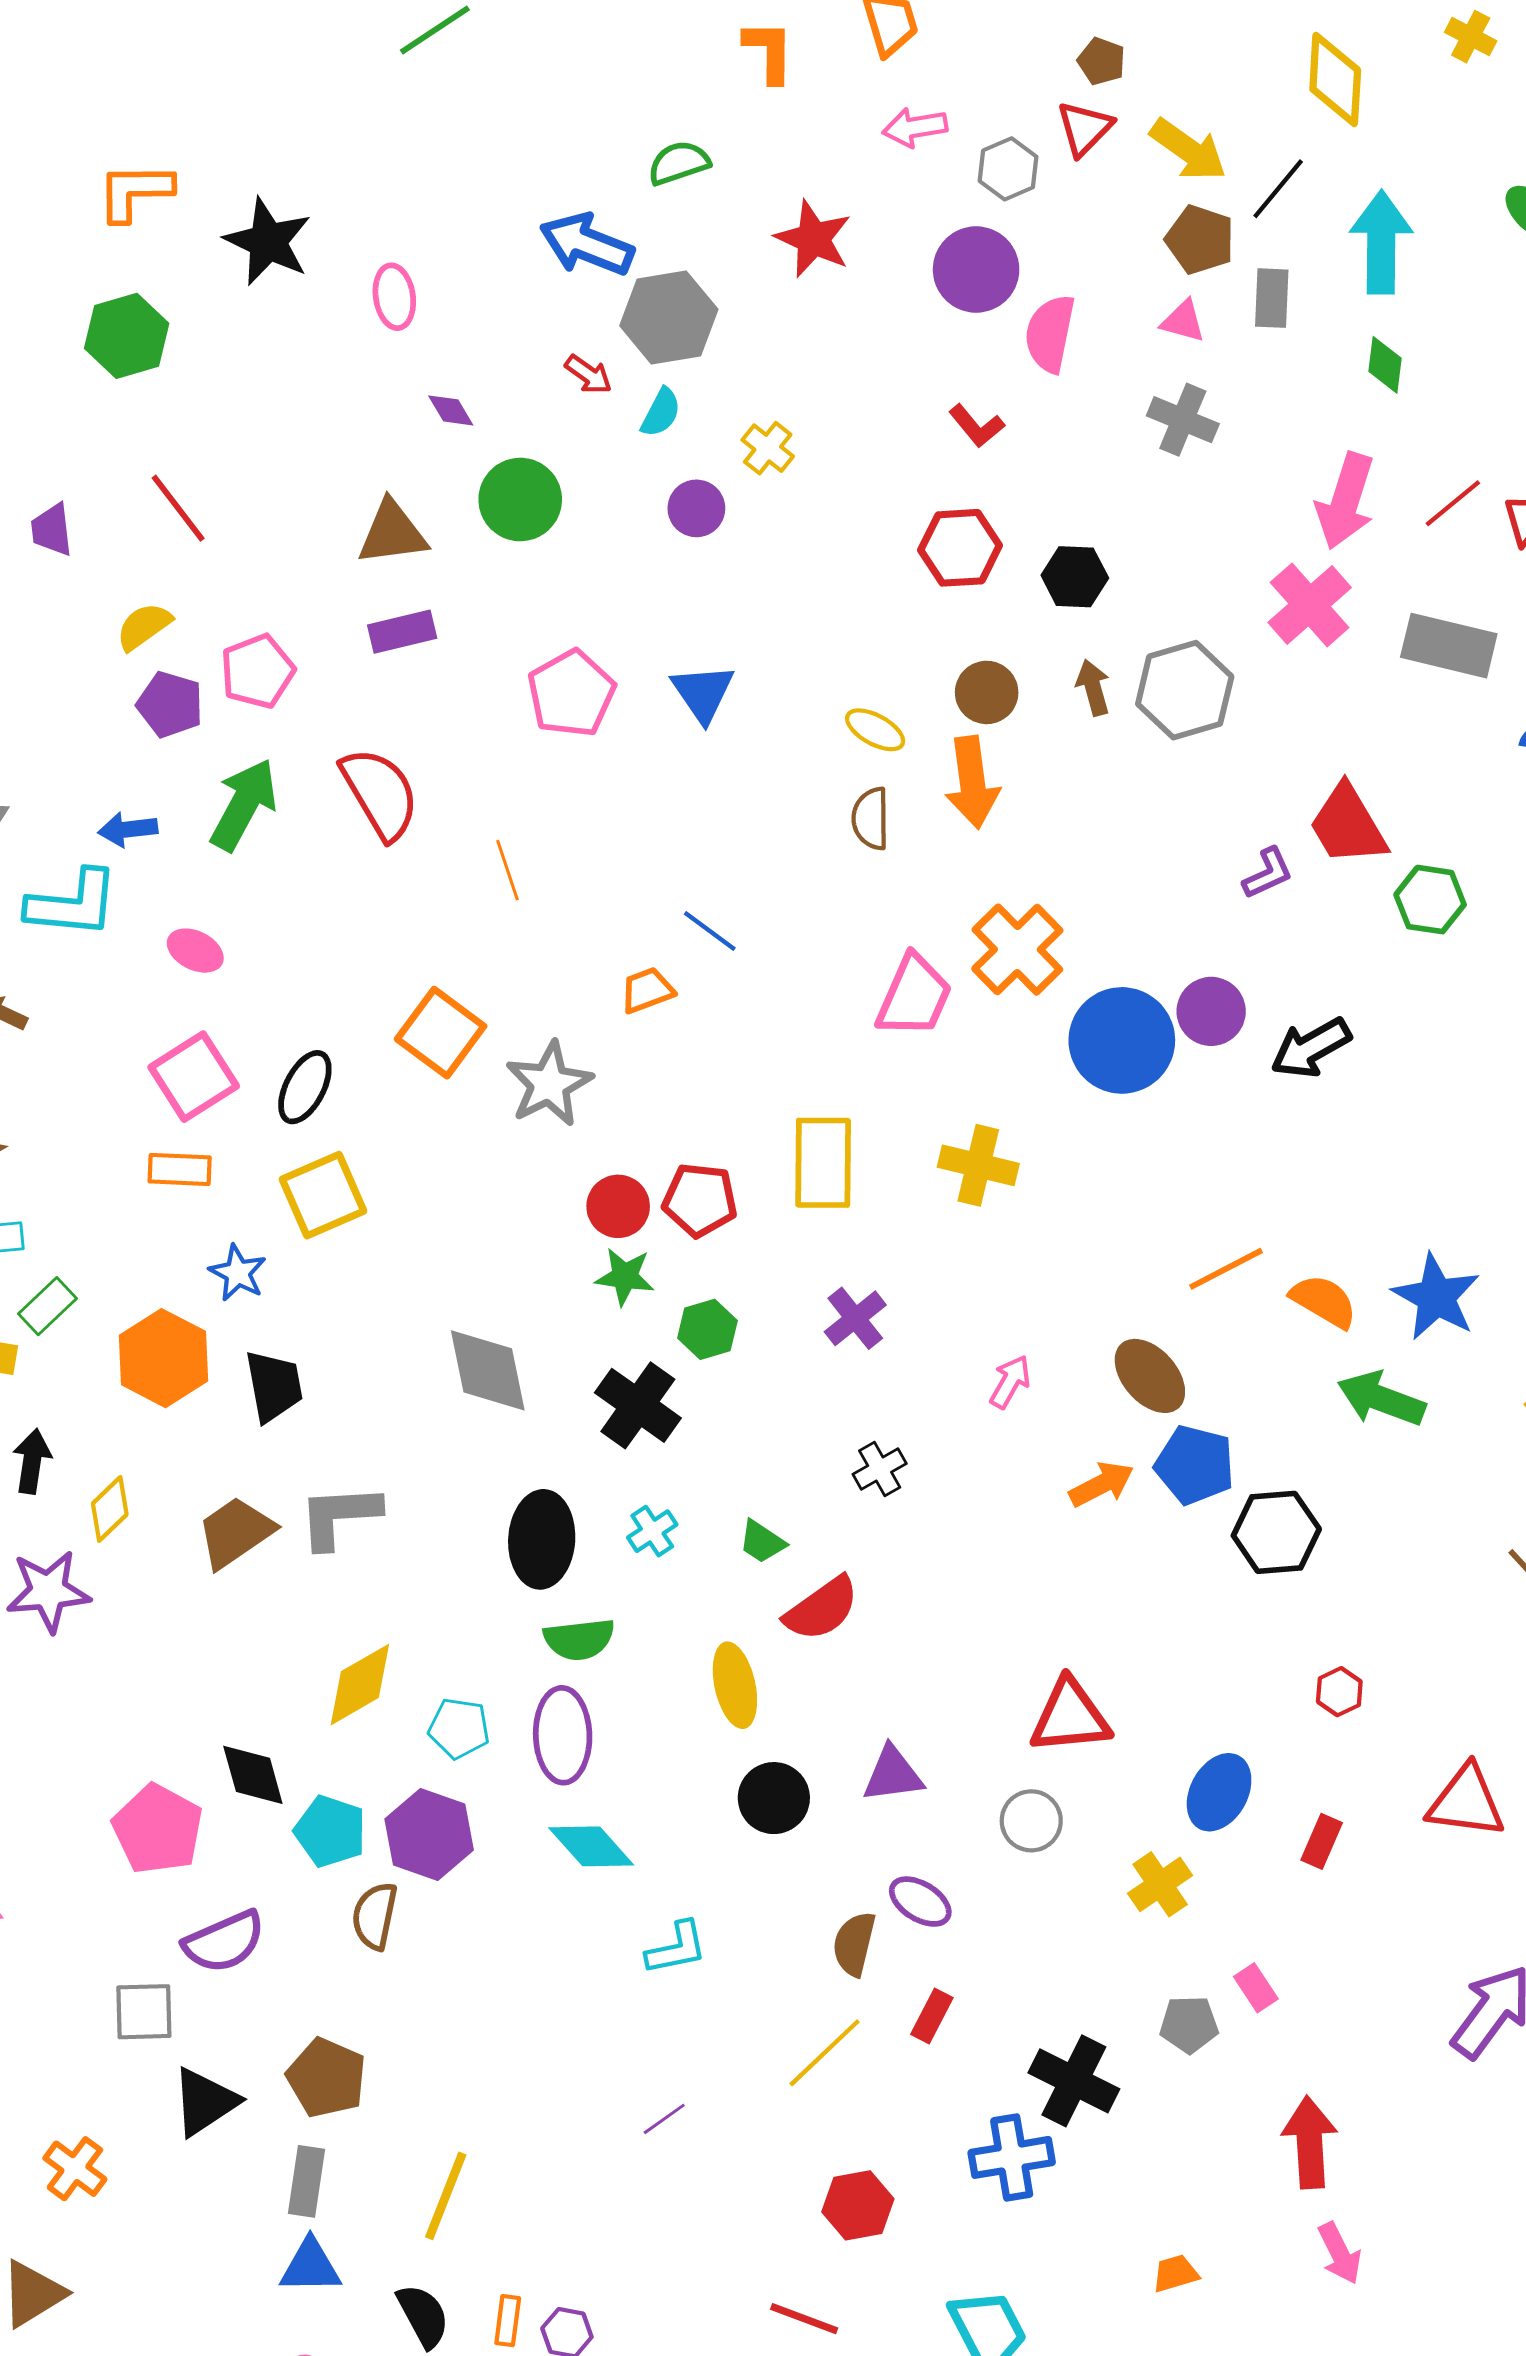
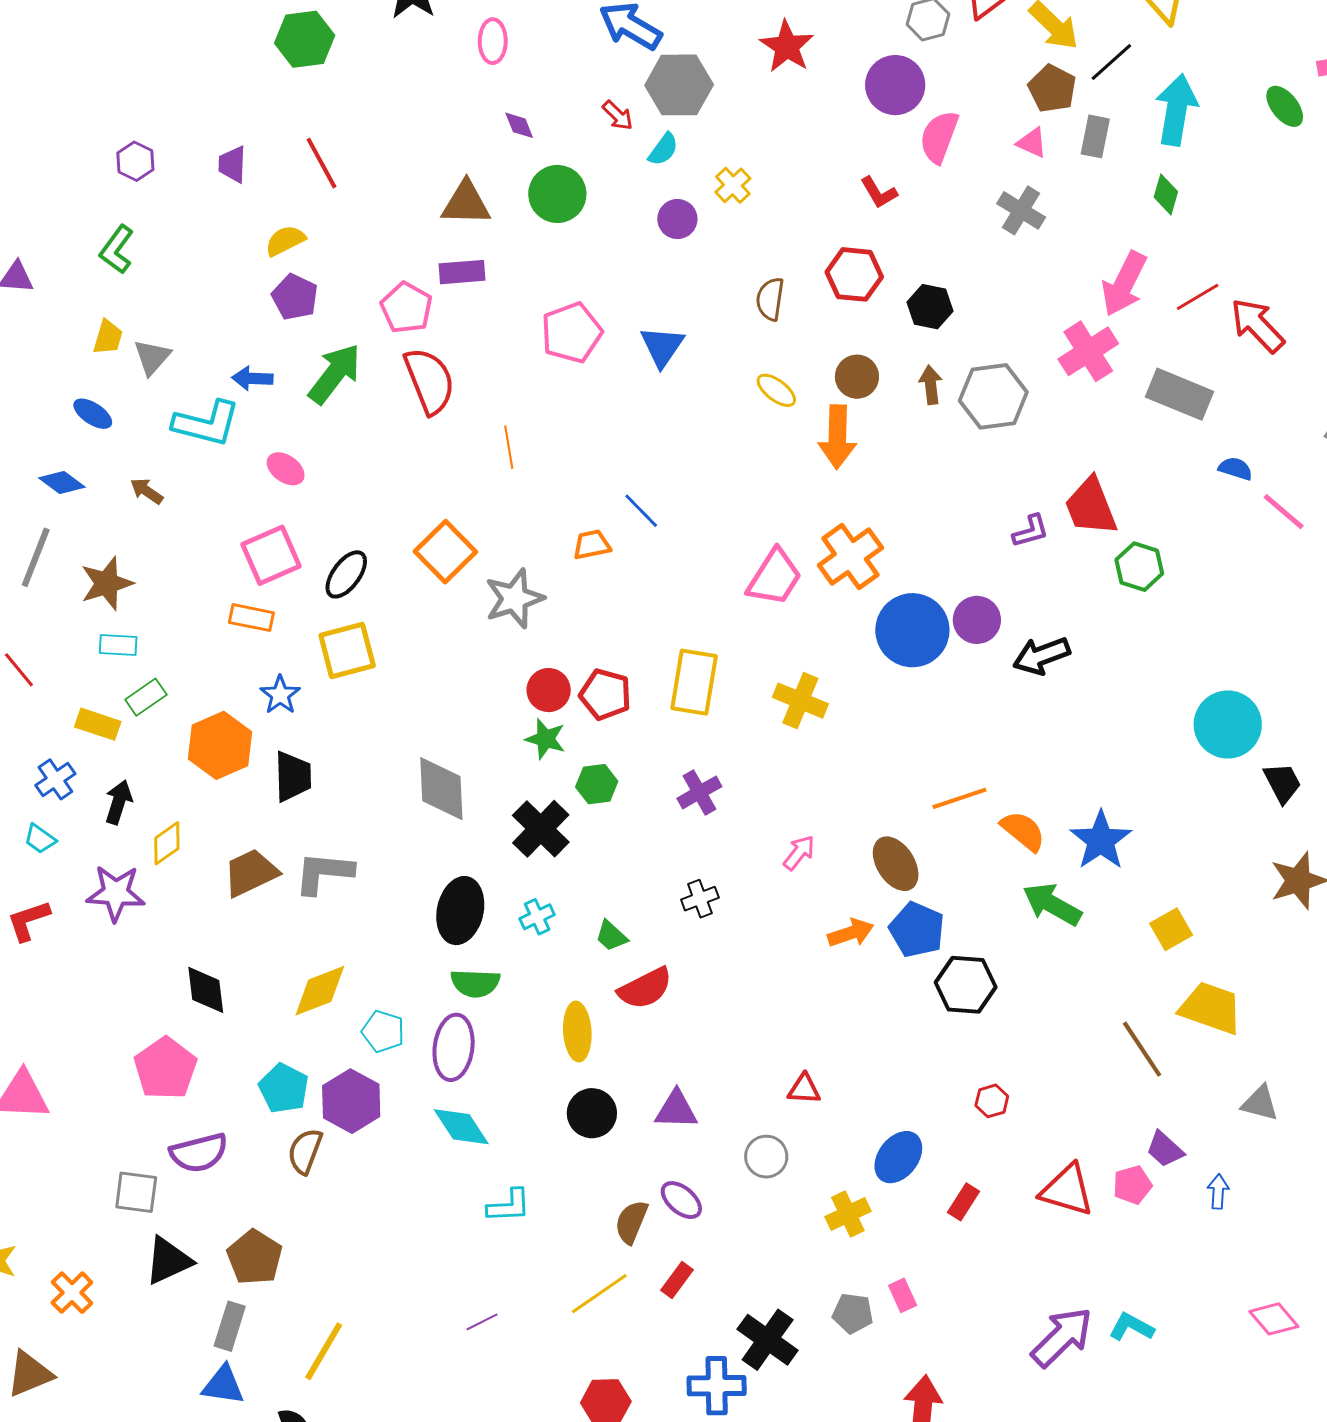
pink pentagon: (258, 671) -> (406, 308), moved, turned -30
brown semicircle: (871, 819) -> (770, 299), moved
red triangle: (1070, 1717) -> (804, 1089), size x0.6
black diamond: (253, 1775) -> (206, 990), moved

